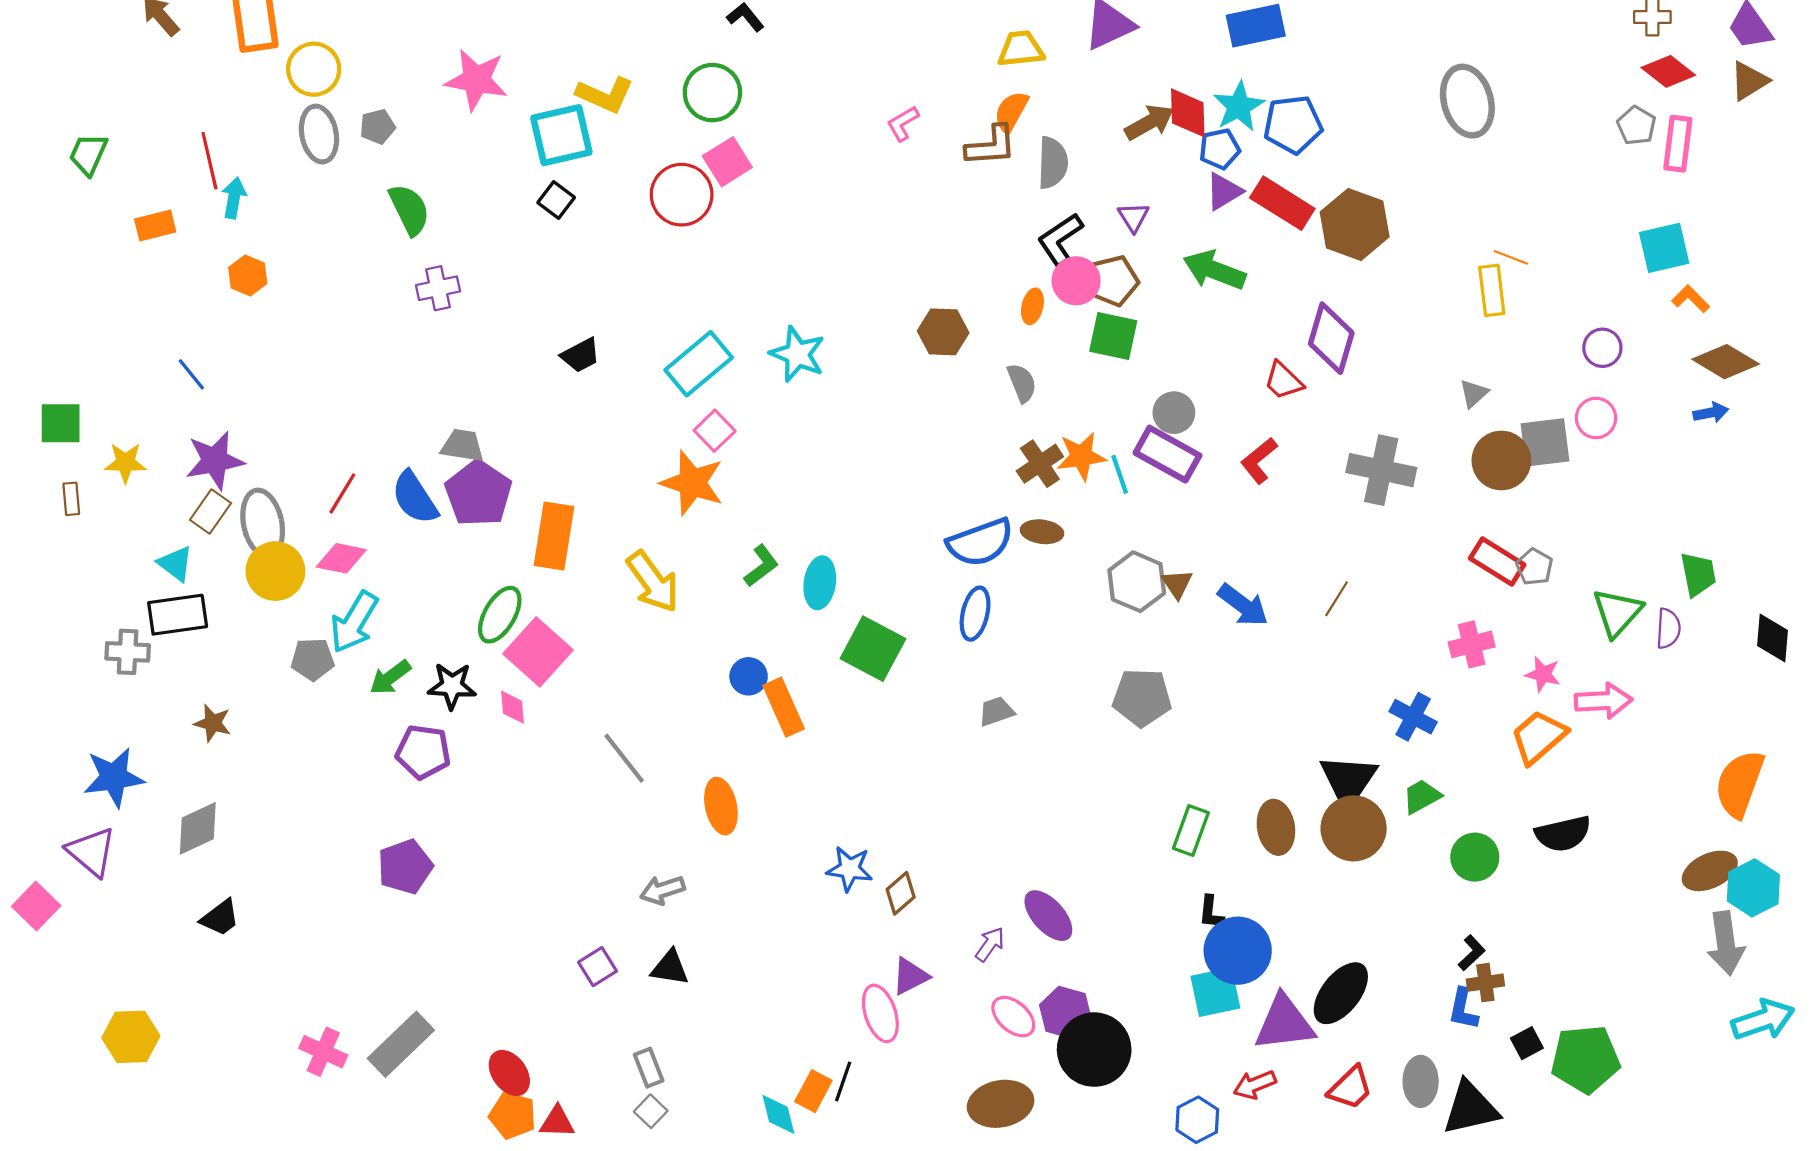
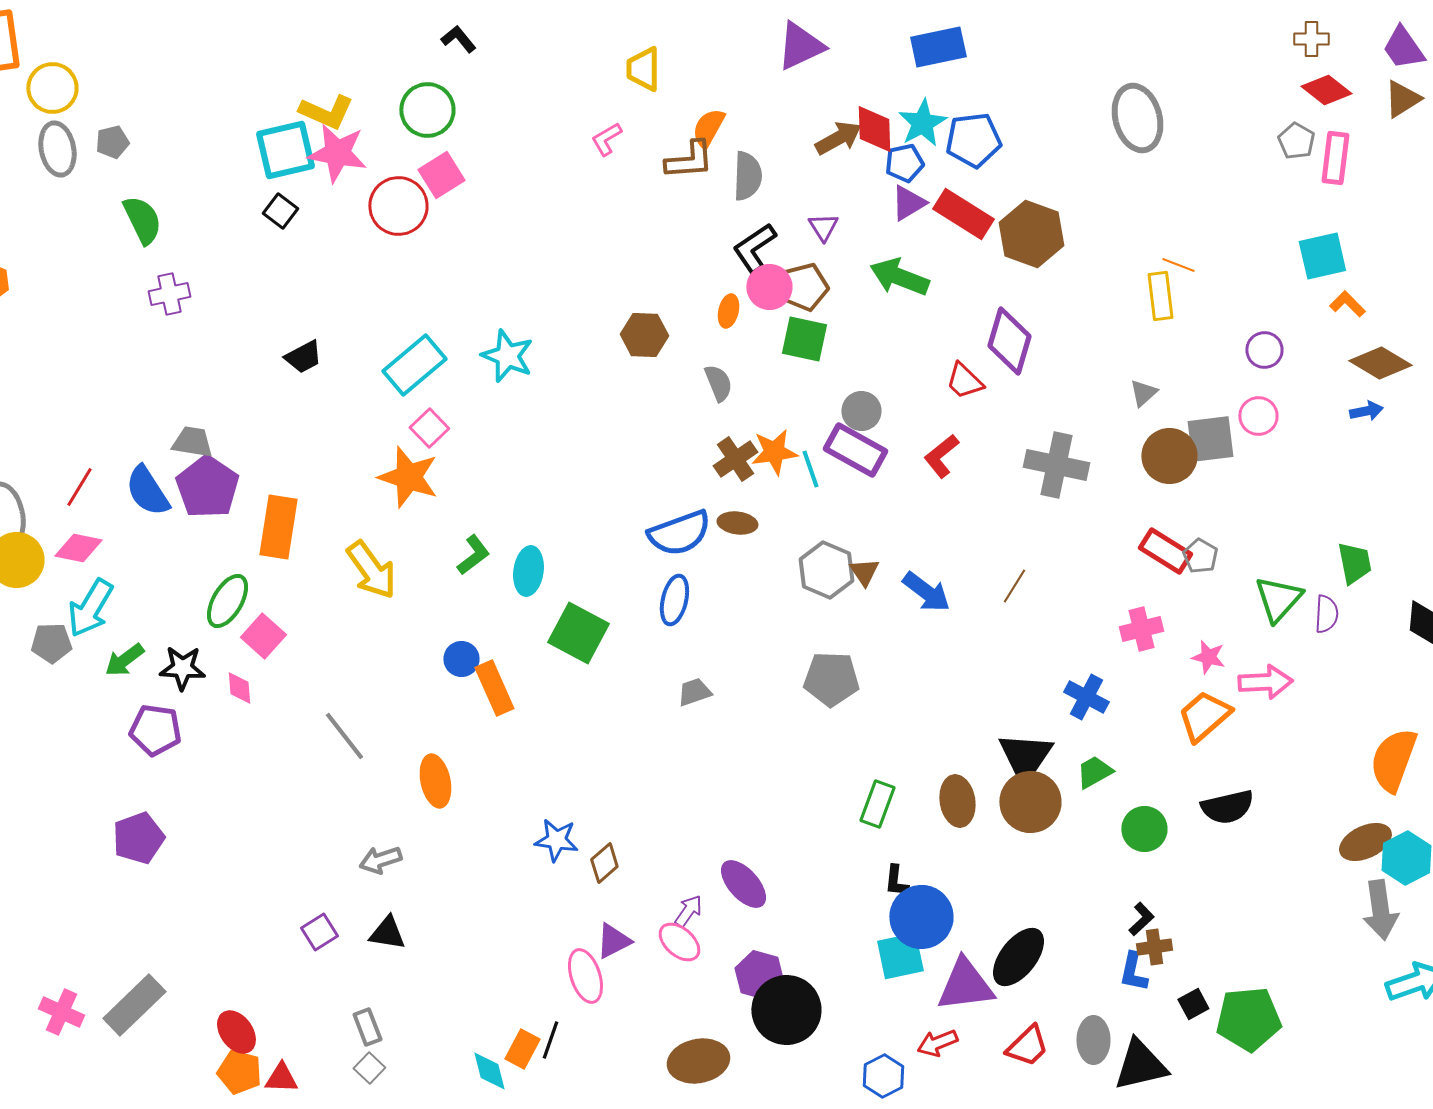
yellow trapezoid: (1021, 49) -> (643, 69), moved, turned -84
pink star: (476, 80) -> (337, 153), moved
pink square: (538, 652) -> (263, 636), size x0.7
pink ellipse: (1013, 1017) -> (679, 942), moved

